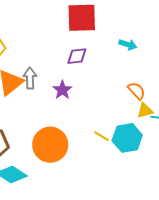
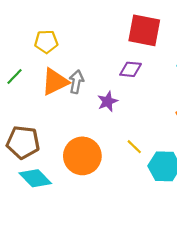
yellow line: (102, 136) -> (134, 147), moved

